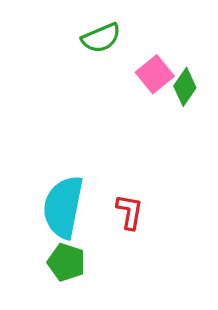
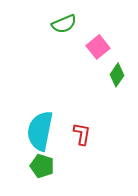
green diamond: (185, 87) -> (117, 75), moved

